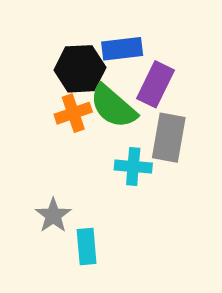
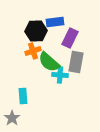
green semicircle: (113, 107) -> (49, 62), moved
gray star: (53, 215) -> (12, 118), moved
cyan rectangle: (87, 246) -> (23, 96), moved

